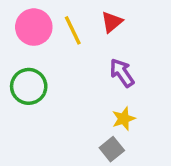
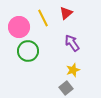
pink circle: (34, 27) -> (19, 27), moved
green circle: (29, 86) -> (28, 51), moved

